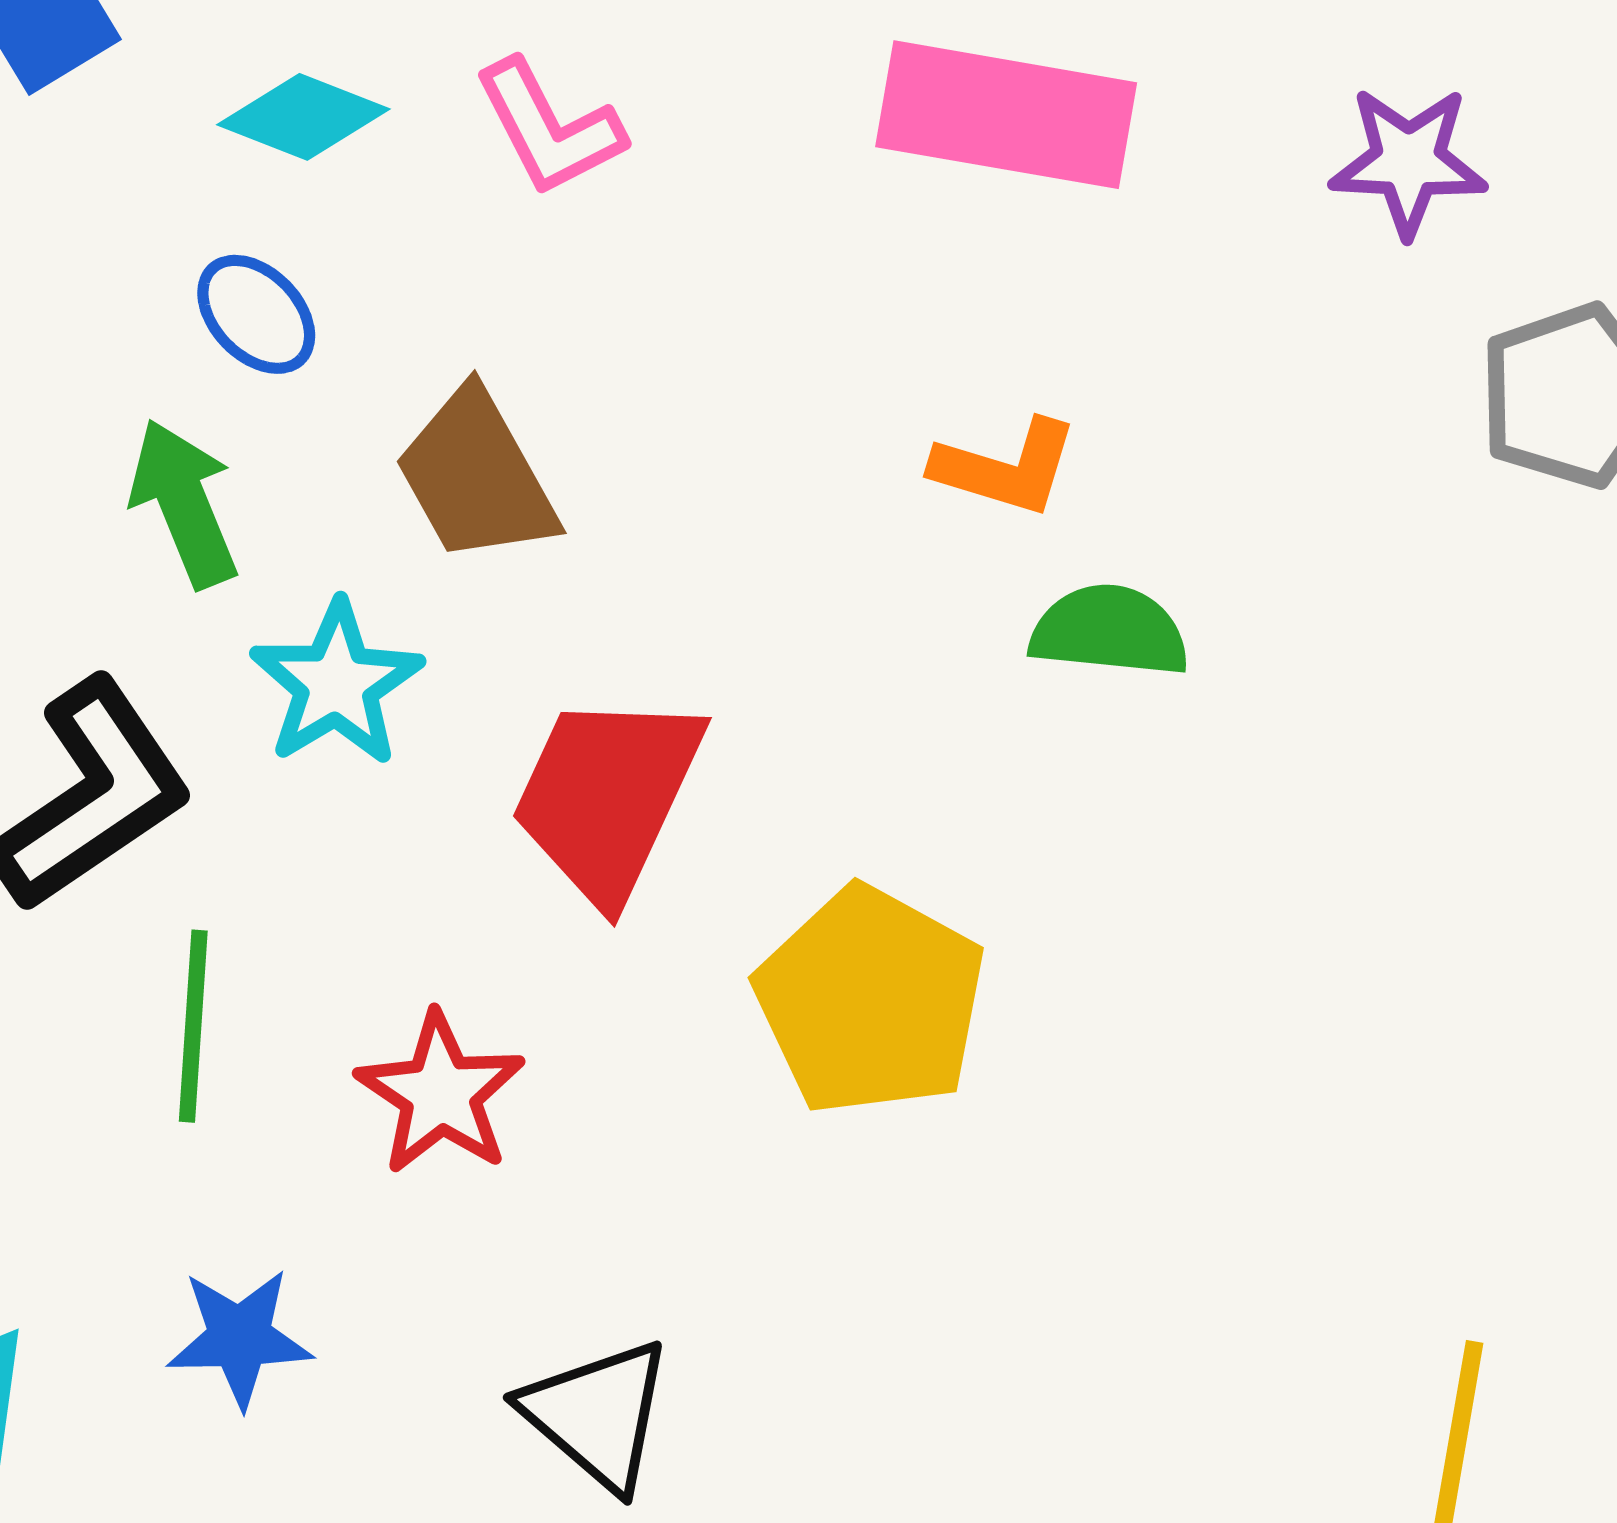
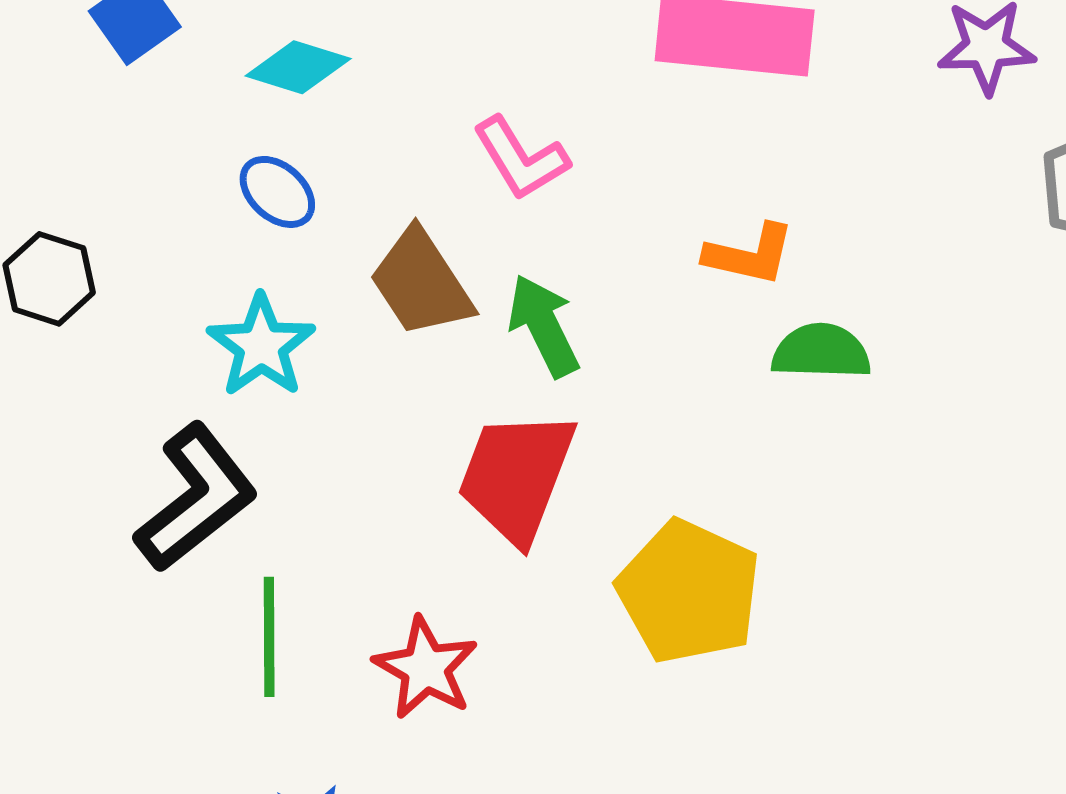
pink L-shape: (549, 128) -> (521, 158), moved
green arrow: (184, 503) -> (544, 326), moved
cyan star: (336, 684) -> (261, 346), moved

